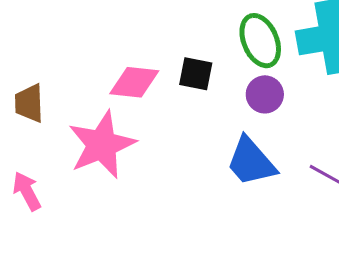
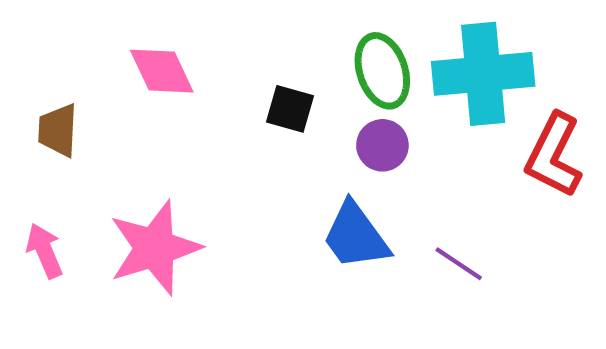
pink diamond: (134, 82) -> (162, 71), moved, turned 54
pink star: (102, 145) -> (155, 248), moved

